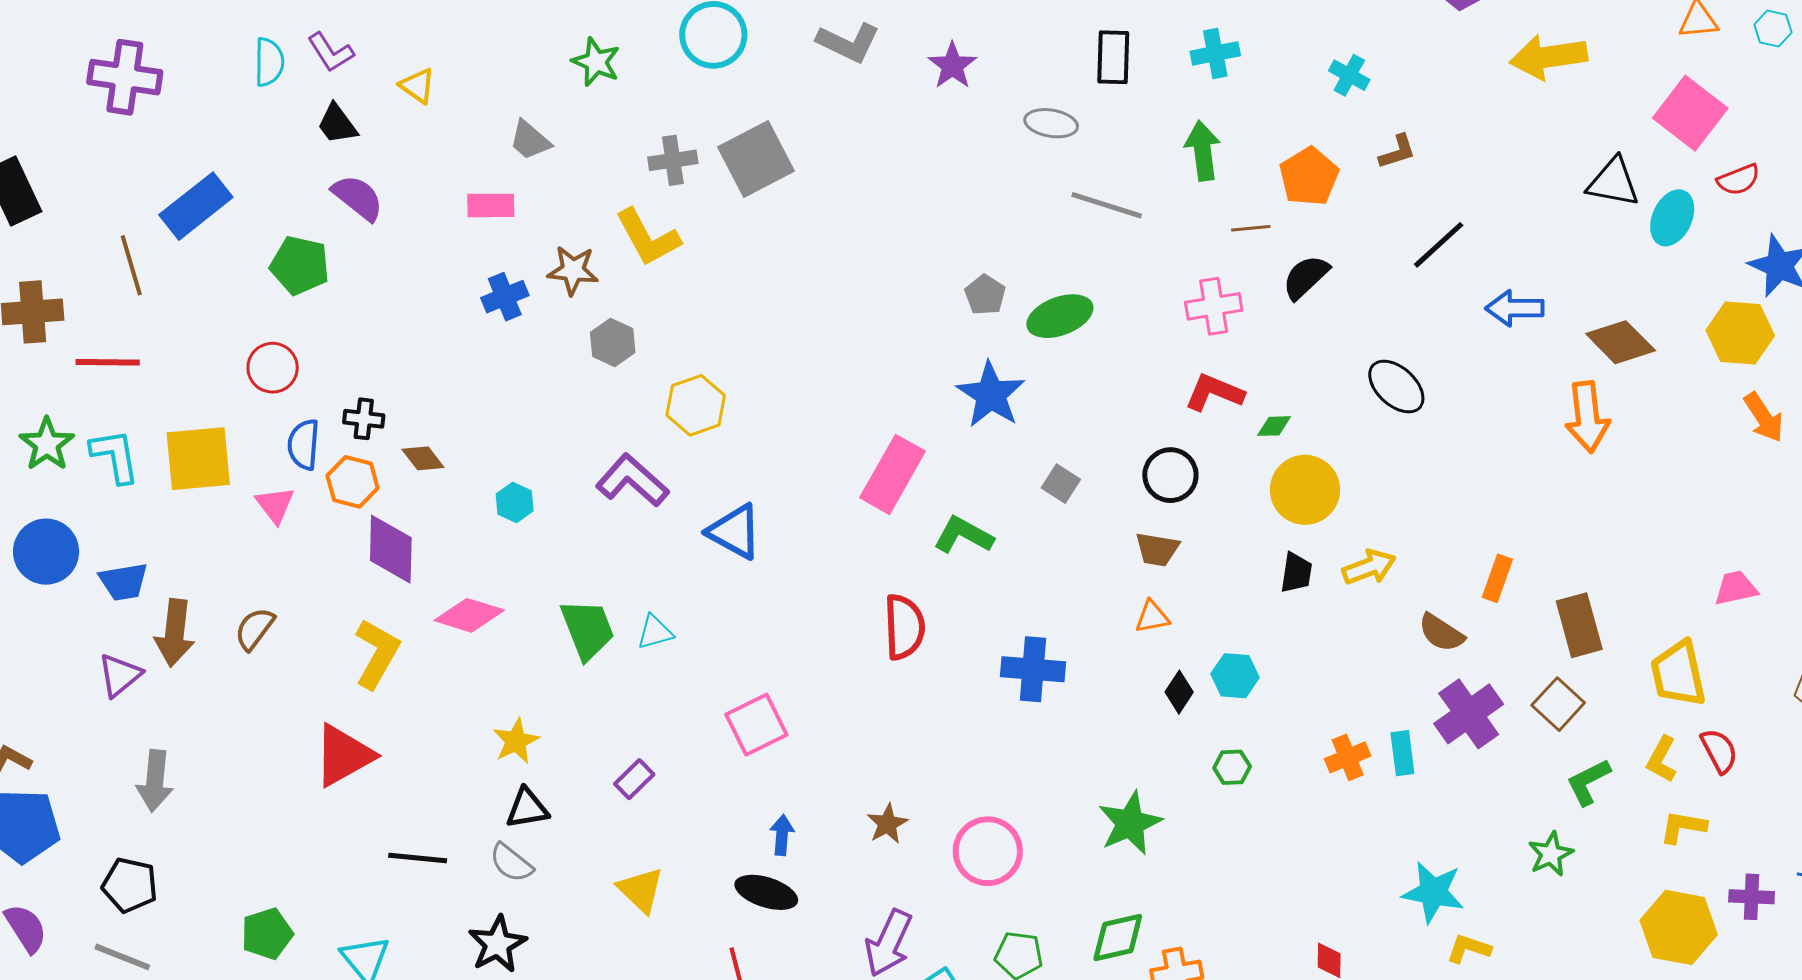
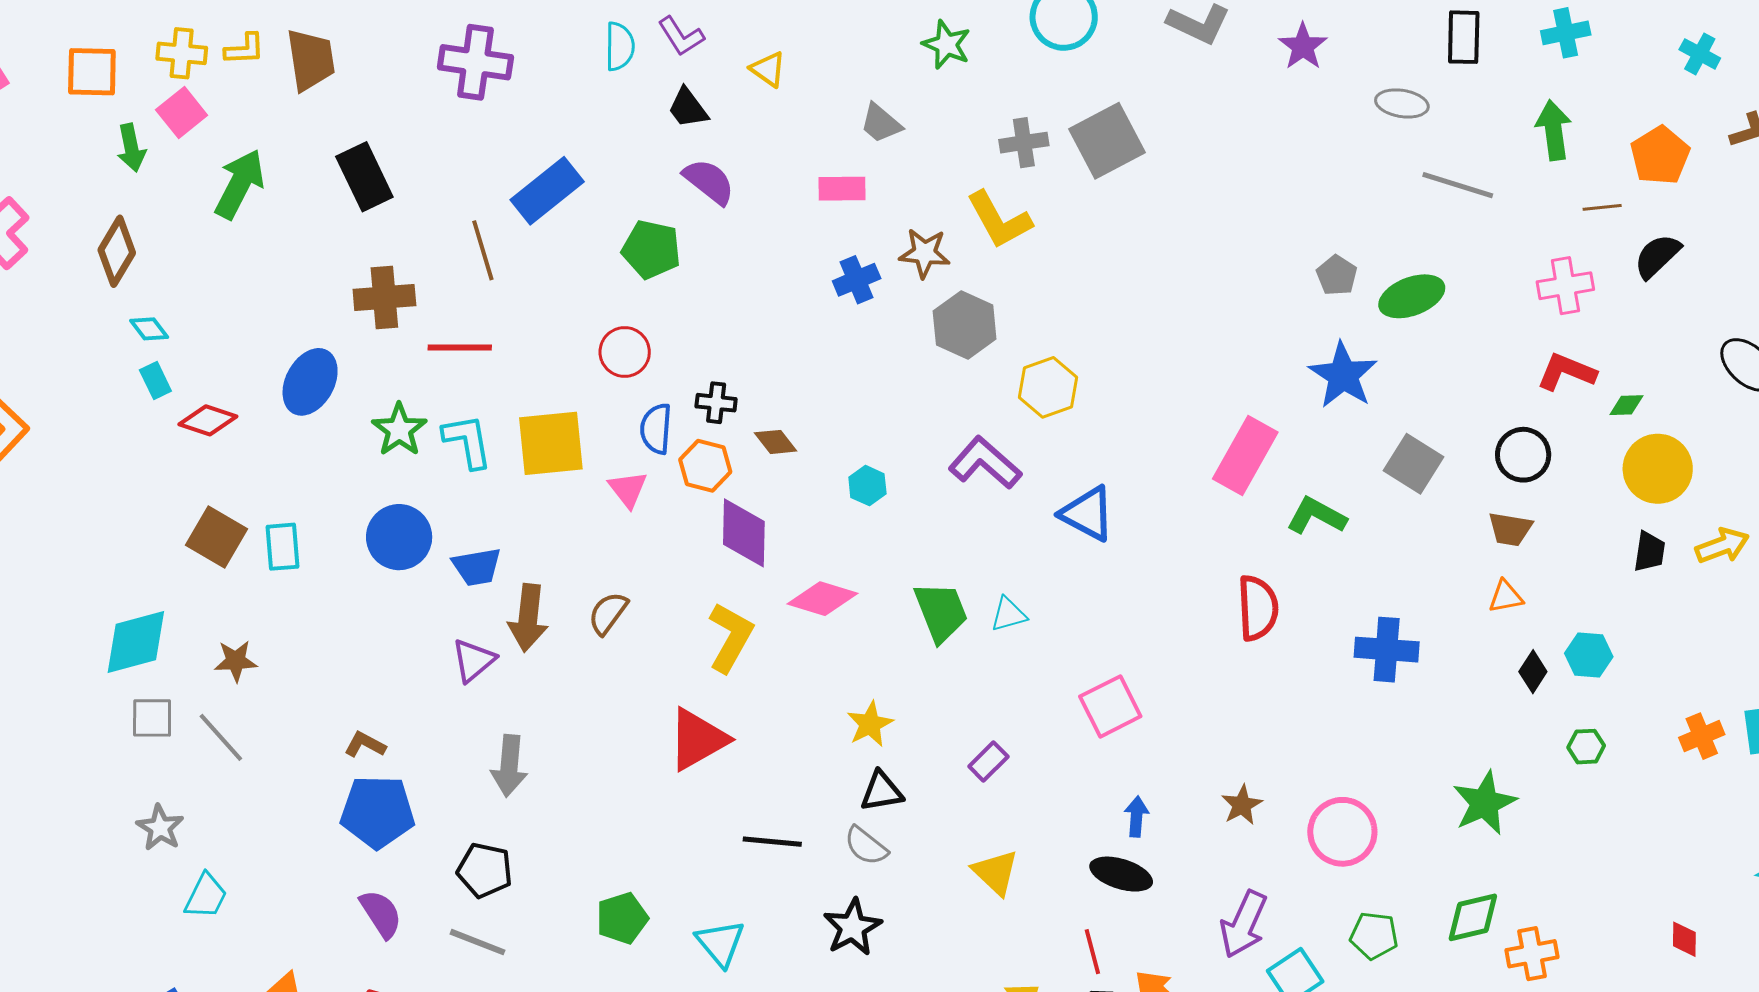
gray hexagon: (613, 342) -> (965, 325), size x1.4
gray square: (1061, 484) -> (1413, 464), size x1.5

